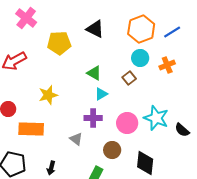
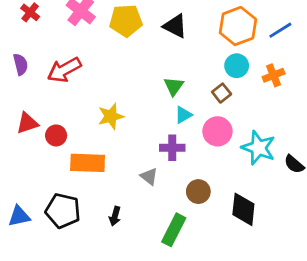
yellow pentagon: (59, 43) -> (126, 21), moved
green triangle: (94, 73) -> (174, 86), turned 35
pink circle: (127, 123) -> (217, 131), moved

